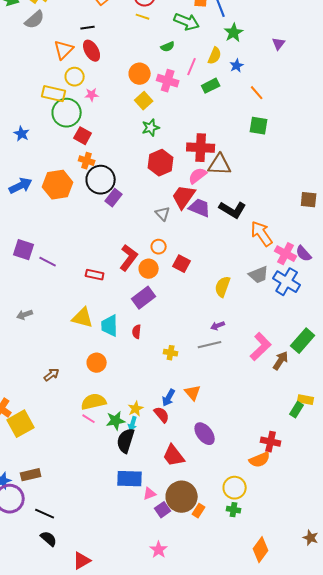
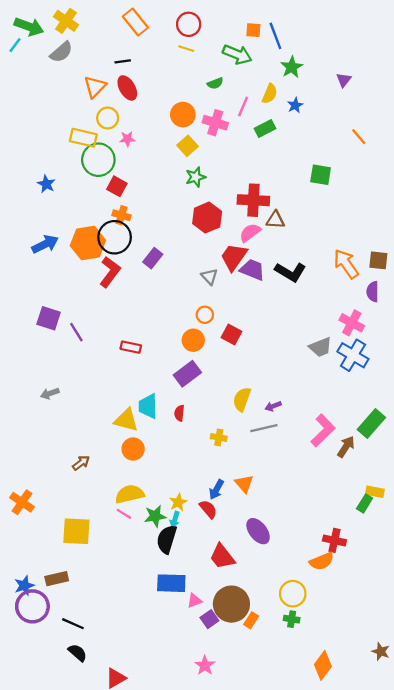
orange line: (257, 93) -> (359, 137), moved
brown triangle: (220, 165) -> (275, 220), size x0.7
black circle: (101, 180) -> (115, 237), moved
orange arrow: (262, 234) -> (346, 264), moved
purple semicircle: (304, 254) -> (373, 292), moved, turned 42
red L-shape: (129, 258) -> (110, 272), moved
purple line: (48, 262) -> (76, 332), turned 30
yellow semicircle: (223, 287) -> (242, 399), moved
yellow triangle: (83, 318) -> (126, 420), moved
yellow square: (21, 424) -> (76, 531), moved, turned 32

